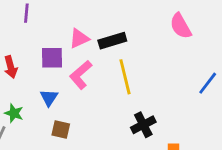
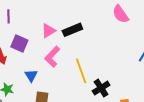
purple square: (52, 58) -> (19, 43), moved, turned 30
yellow line: (125, 77) -> (81, 71), moved

